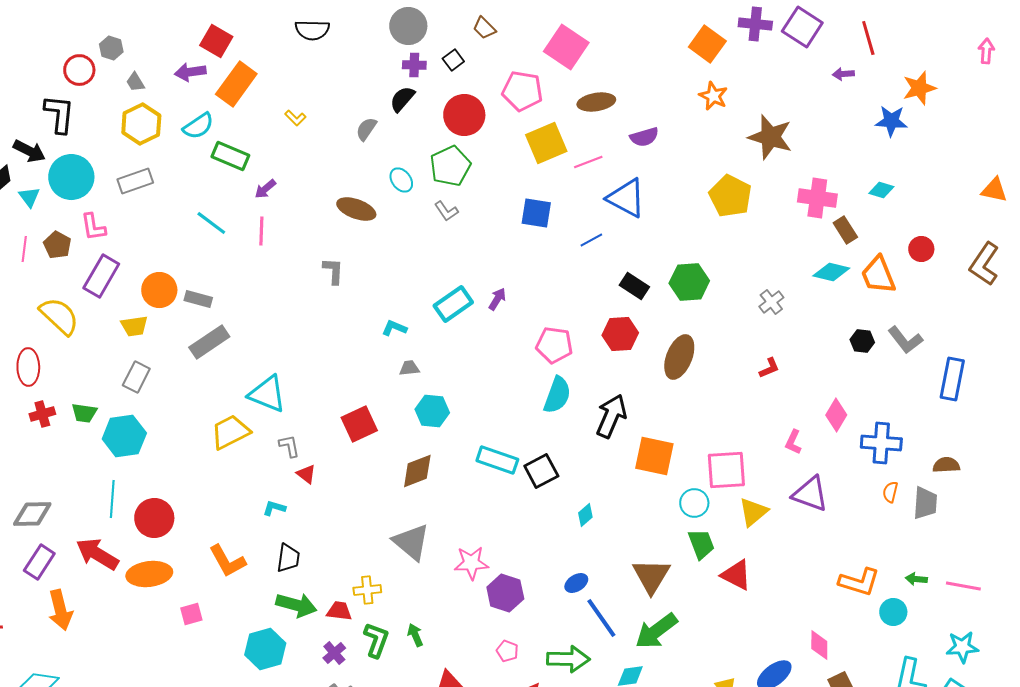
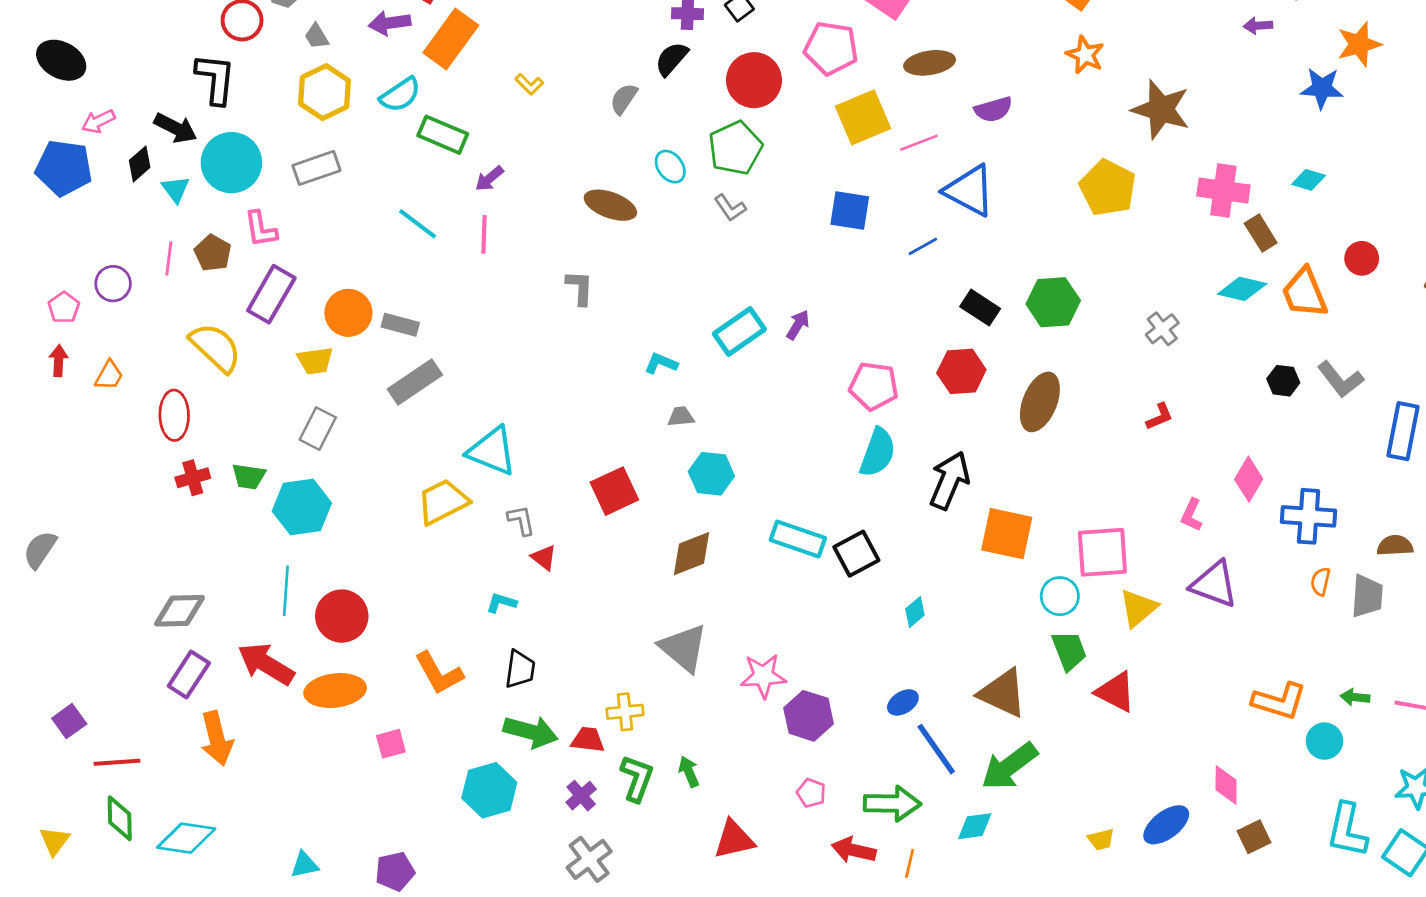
brown triangle: (651, 576) -> (1003, 693), turned -36

